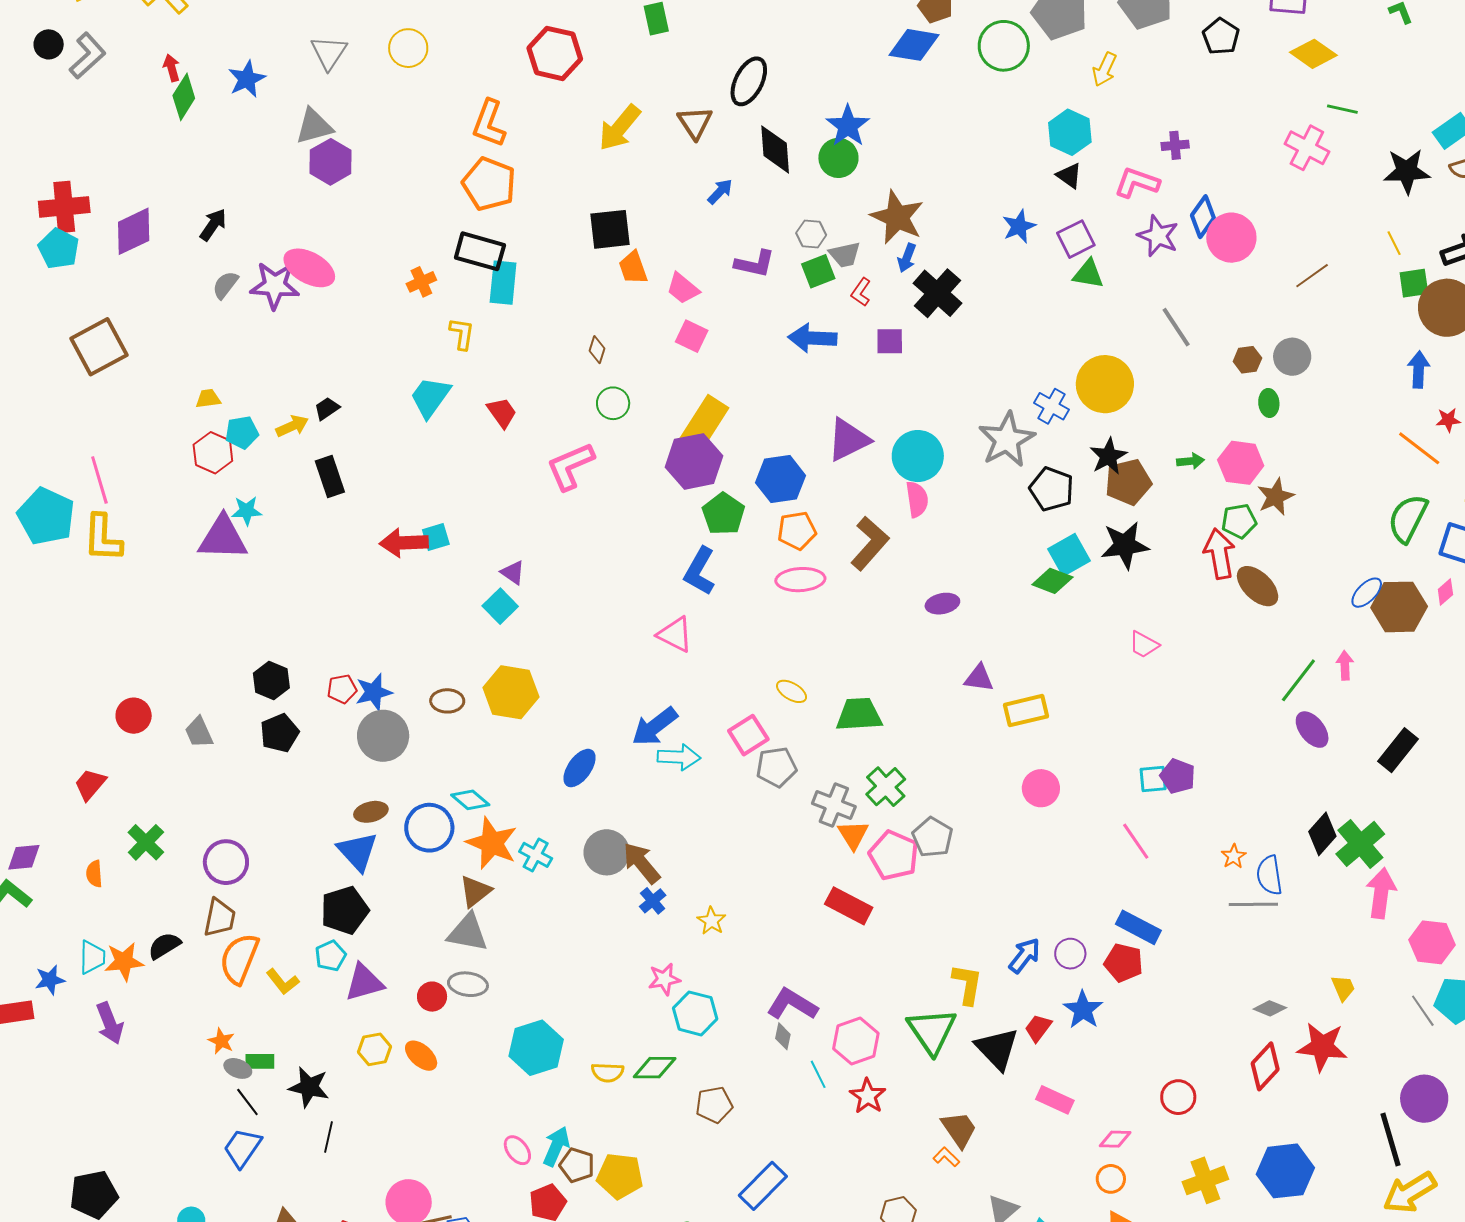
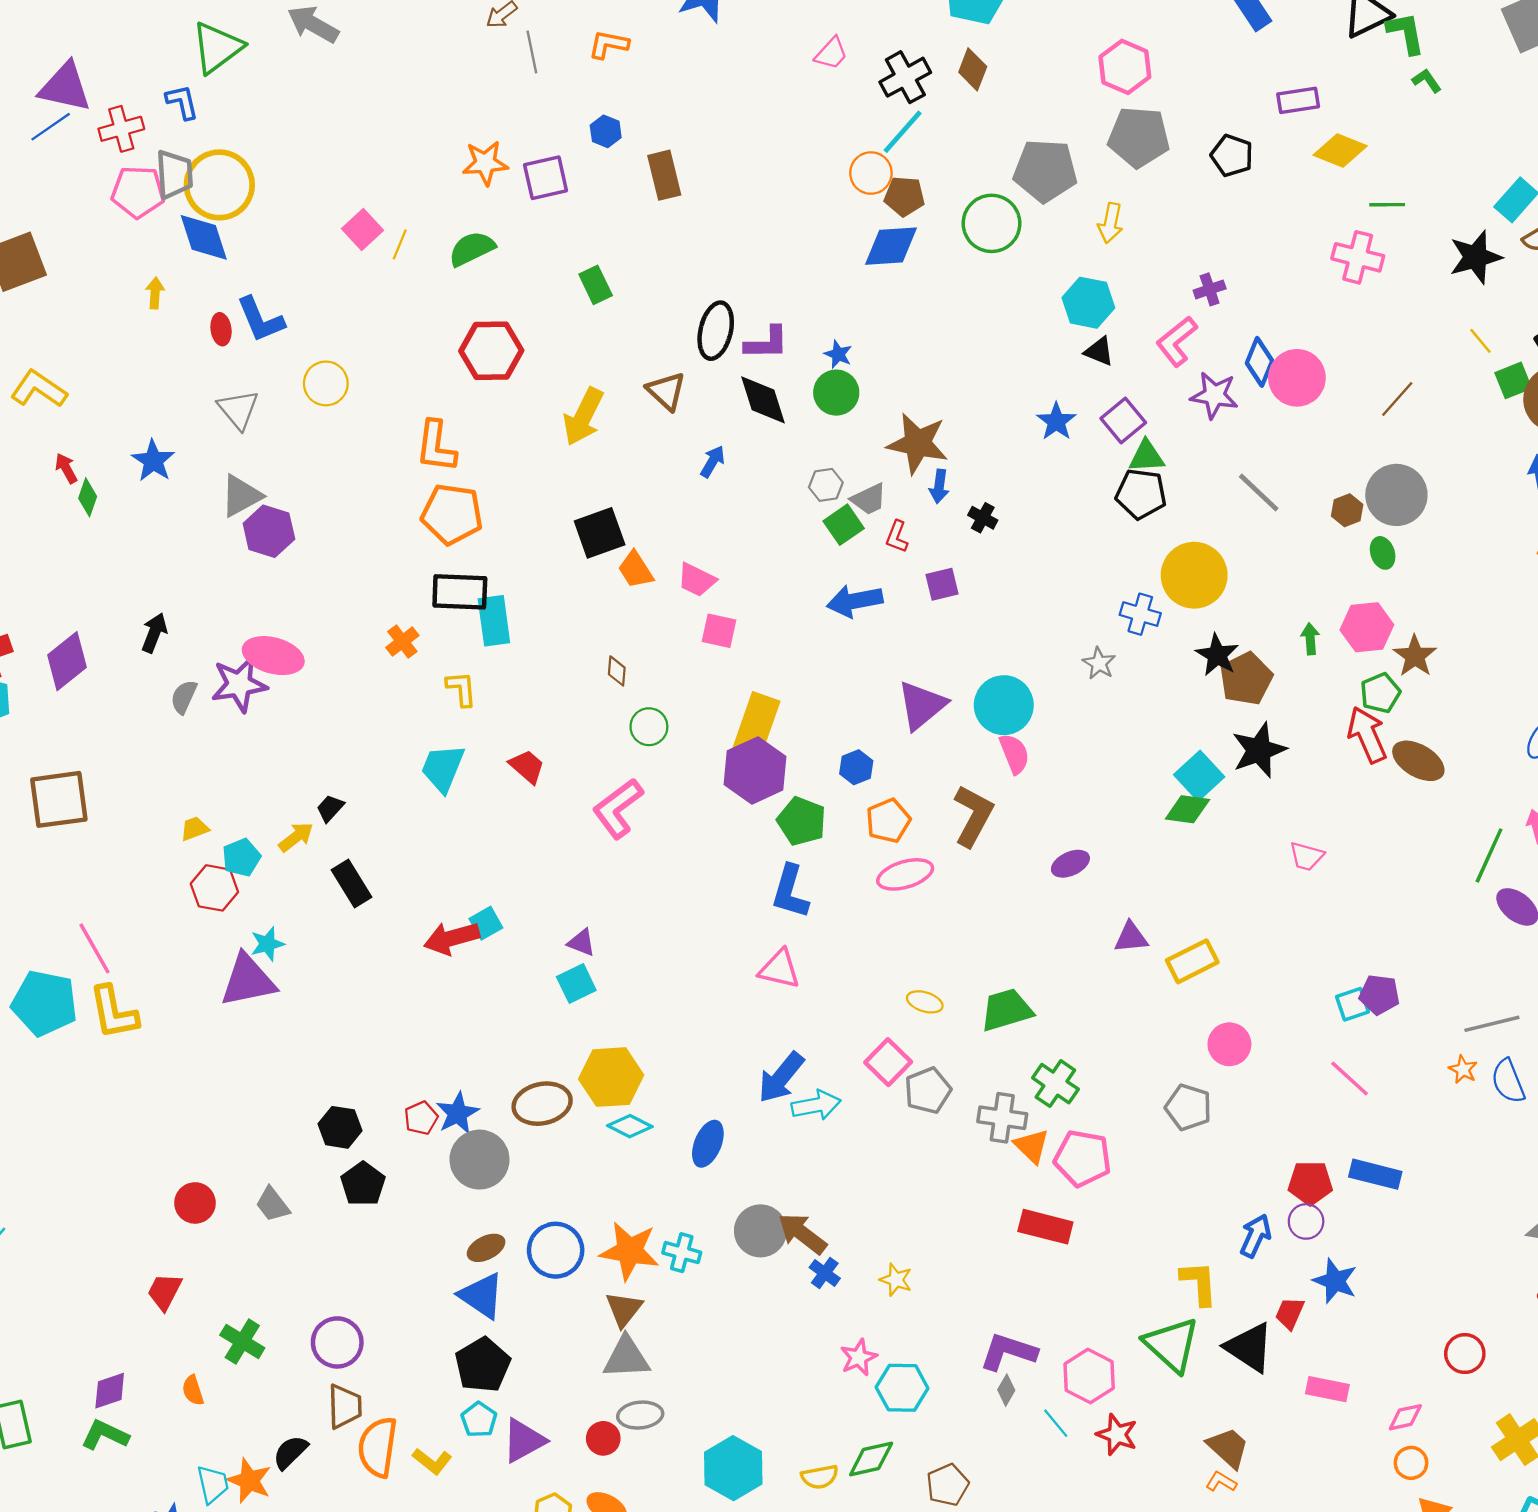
green diamond: (184, 97) -> (88, 497), size x0.7
blue star: (848, 126) -> (838, 354), size x0.6
pink L-shape: (1137, 183) -> (1177, 341), turned -45
purple L-shape: (755, 264) -> (767, 343), moved
black cross: (937, 293) -> (983, 518), size x0.5
brown square: (99, 347) -> (59, 799), turned 34
gray circle: (1292, 357) -> (1396, 495), size x1.4
gray star: (1007, 440) -> (1099, 663), size x0.5
green arrow: (1190, 461) -> (1310, 639), turned -76
blue hexagon: (781, 479) -> (856, 767), size x0.6
black pentagon: (1052, 489) -> (1141, 494), moved
cyan square: (500, 606) -> (576, 984), turned 32
brown ellipse: (447, 701) -> (542, 1104), size x1.5
cyan diamond: (470, 800) -> (630, 1126), moved
gray pentagon: (932, 837) -> (1188, 1107), moved
gray line: (1253, 904) -> (1492, 1024), moved
orange star: (124, 961) -> (249, 1481), turned -30
red pentagon: (1124, 963) -> (1310, 1183), moved
gray diamond: (783, 1036) -> (1006, 1390), turned 32

